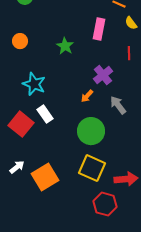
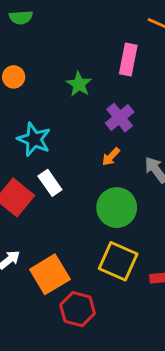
purple cross: (103, 75) -> (120, 118), moved
red hexagon: (105, 204) -> (77, 309), moved

